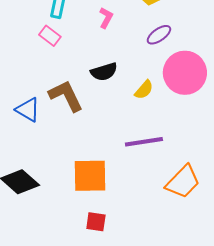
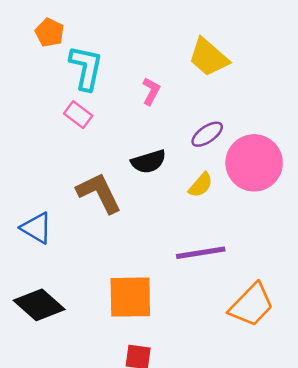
purple ellipse: (159, 35) -> (207, 134), moved
blue triangle: (28, 110) -> (36, 228), moved

